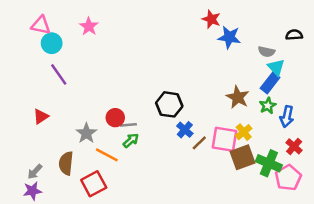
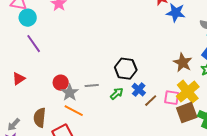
red circle: (115, 118) -> (61, 83), moved
yellow cross: (244, 132) -> (188, 92), size x1.6
gray star: (86, 133) -> (70, 93), moved
pink square: (224, 139) -> (172, 98), size x0.7
green arrow: (131, 140) -> (117, 94), moved

